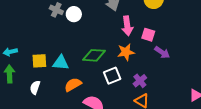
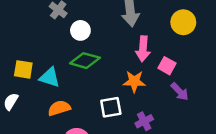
white circle: (74, 14) -> (80, 30), moved
green diamond: (94, 55) -> (85, 61), moved

